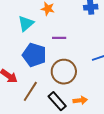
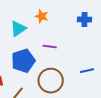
blue pentagon: (34, 55) -> (23, 61), turned 30

